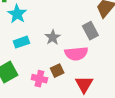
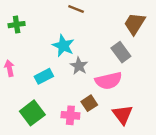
cyan star: (17, 14) -> (63, 46), moved

